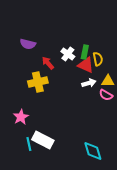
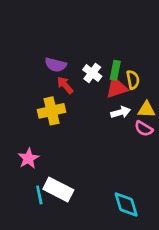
purple semicircle: (28, 44) -> (56, 65), moved
red triangle: (86, 65) -> (117, 88), turned -42

